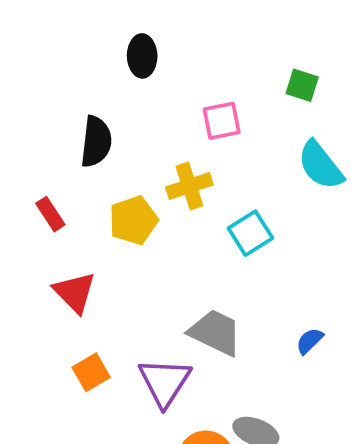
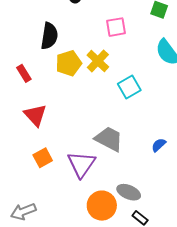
yellow cross: (189, 186) -> (98, 61), turned -30
yellow pentagon: (133, 220) -> (69, 63), moved

